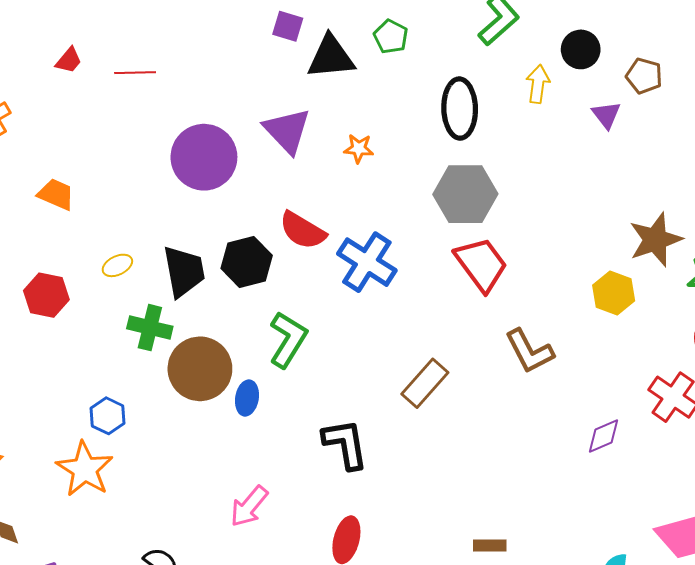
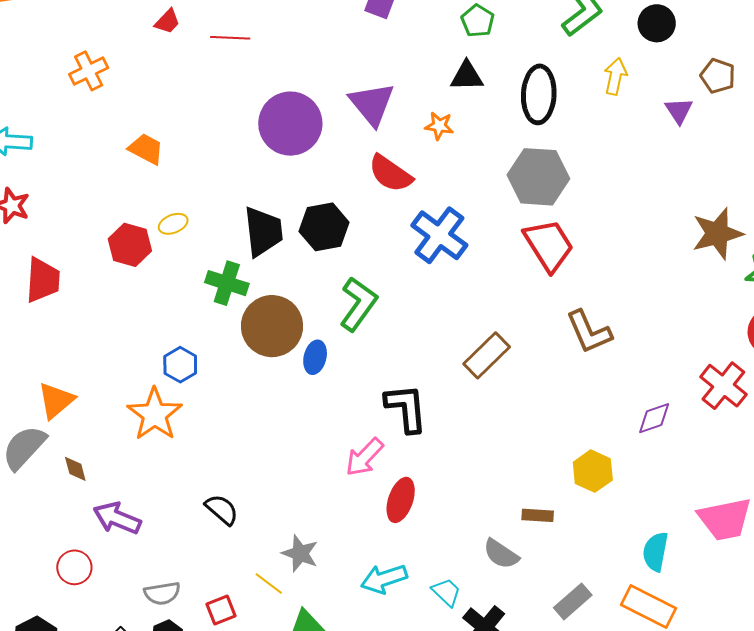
black circle: (581, 49) -> (657, 23), moved
black triangle: (331, 57) -> (467, 76), moved, size x0.7
red semicircle: (303, 231) -> (390, 174), moved
yellow ellipse: (117, 265) -> (173, 224), moved
yellow hexagon: (614, 293) -> (593, 471), moved
pink arrow: (249, 506) -> (364, 457), moved

